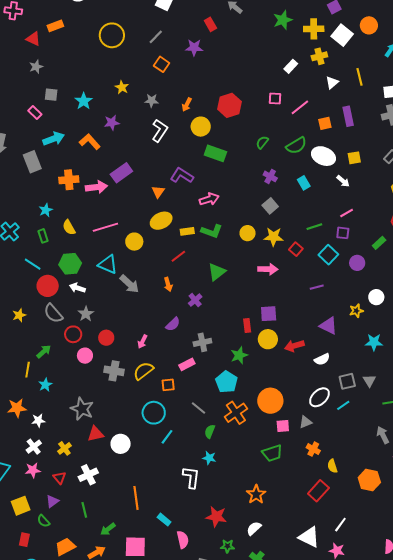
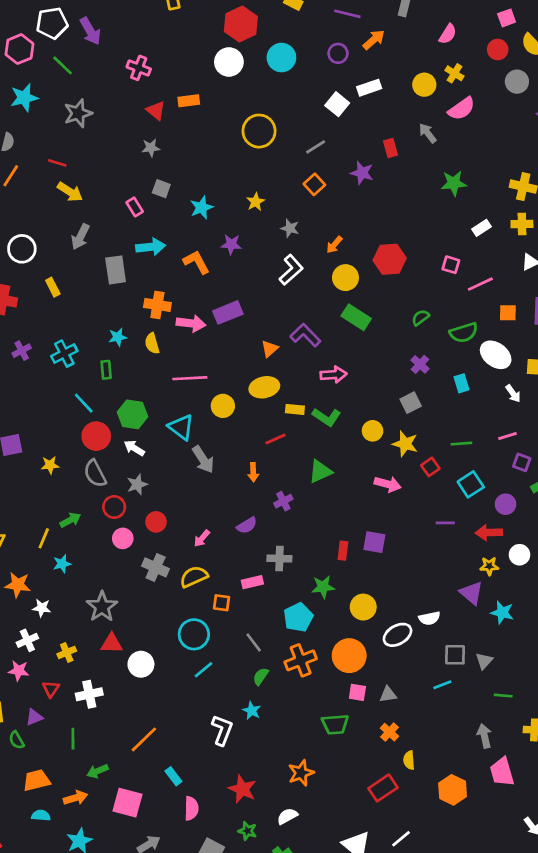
green star: (283, 20) -> (454, 183), moved
yellow semicircle: (69, 227) -> (152, 343), moved
purple square: (343, 233) -> (522, 462), moved
purple triangle: (328, 326) -> (471, 593), moved
yellow circle: (268, 339) -> (363, 607), moved
red arrow: (294, 346) -> (489, 533), moved
white ellipse: (319, 397) -> (397, 635), moved
orange line: (136, 498) -> (144, 739), turned 40

